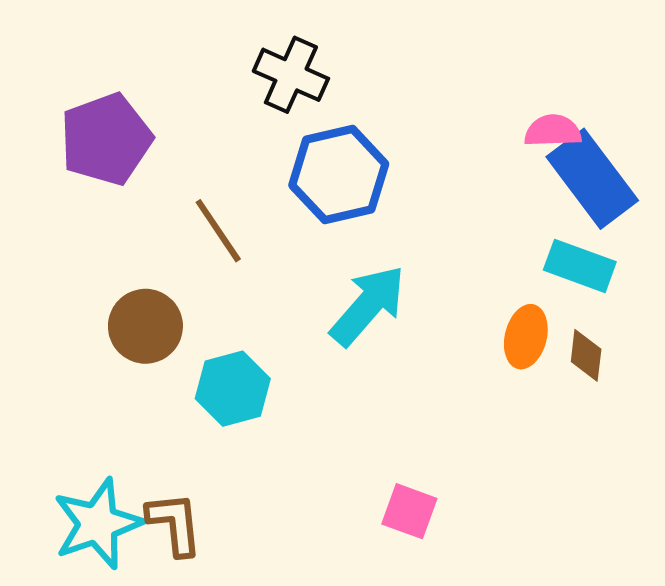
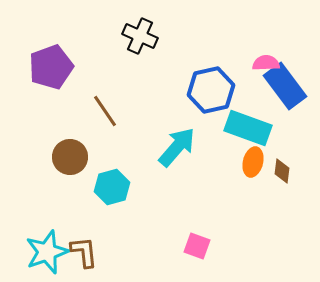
blue hexagon: (339, 175) -> (211, 90), moved
cyan rectangle: (580, 266) -> (248, 128), moved, size x1.4

